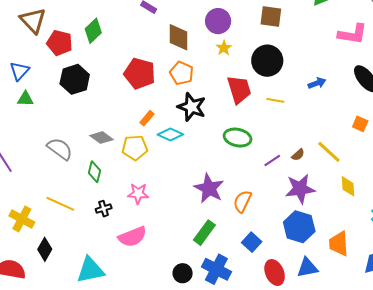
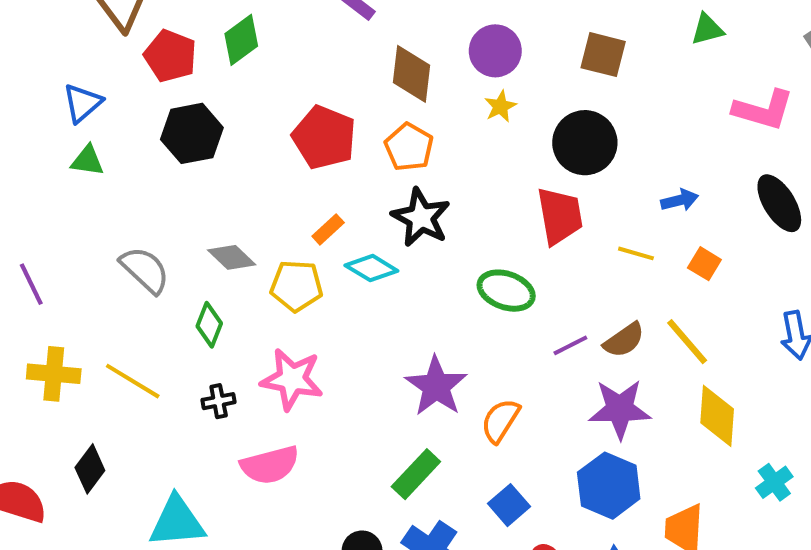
red trapezoid: (239, 89) -> (560, 216), moved
yellow line: (275, 100) -> (636, 253), moved
orange square: (360, 124) -> (704, 264), moved
brown semicircle: (298, 155) -> (624, 340), size x1.5
yellow diamond: (348, 186) -> (717, 416), size x1.4
pink star: (138, 194) -> (292, 379), size x1.4
yellow cross: (22, 219) -> (54, 374), moved, turned -30

